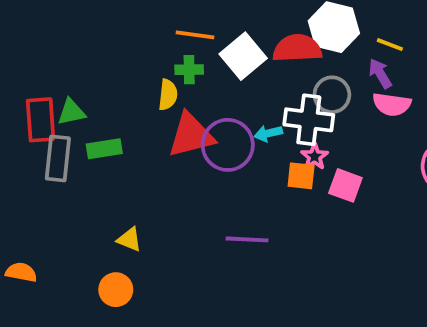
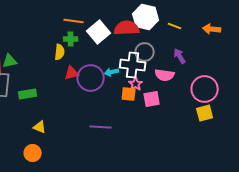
purple arrow: (380, 73) -> (180, 56), moved
pink semicircle: (392, 104) -> (165, 75), moved
red triangle: (191, 135) -> (72, 73), size x0.6
green rectangle: (104, 149) -> (28, 94), moved
pink square: (345, 185) -> (152, 99), turned -30

